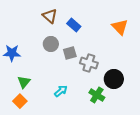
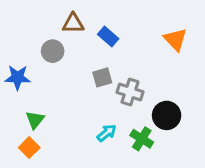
brown triangle: (50, 16) -> (73, 23), turned -42
gray circle: (51, 44) -> (53, 51), moved
cyan arrow: (61, 91) -> (107, 133), moved

